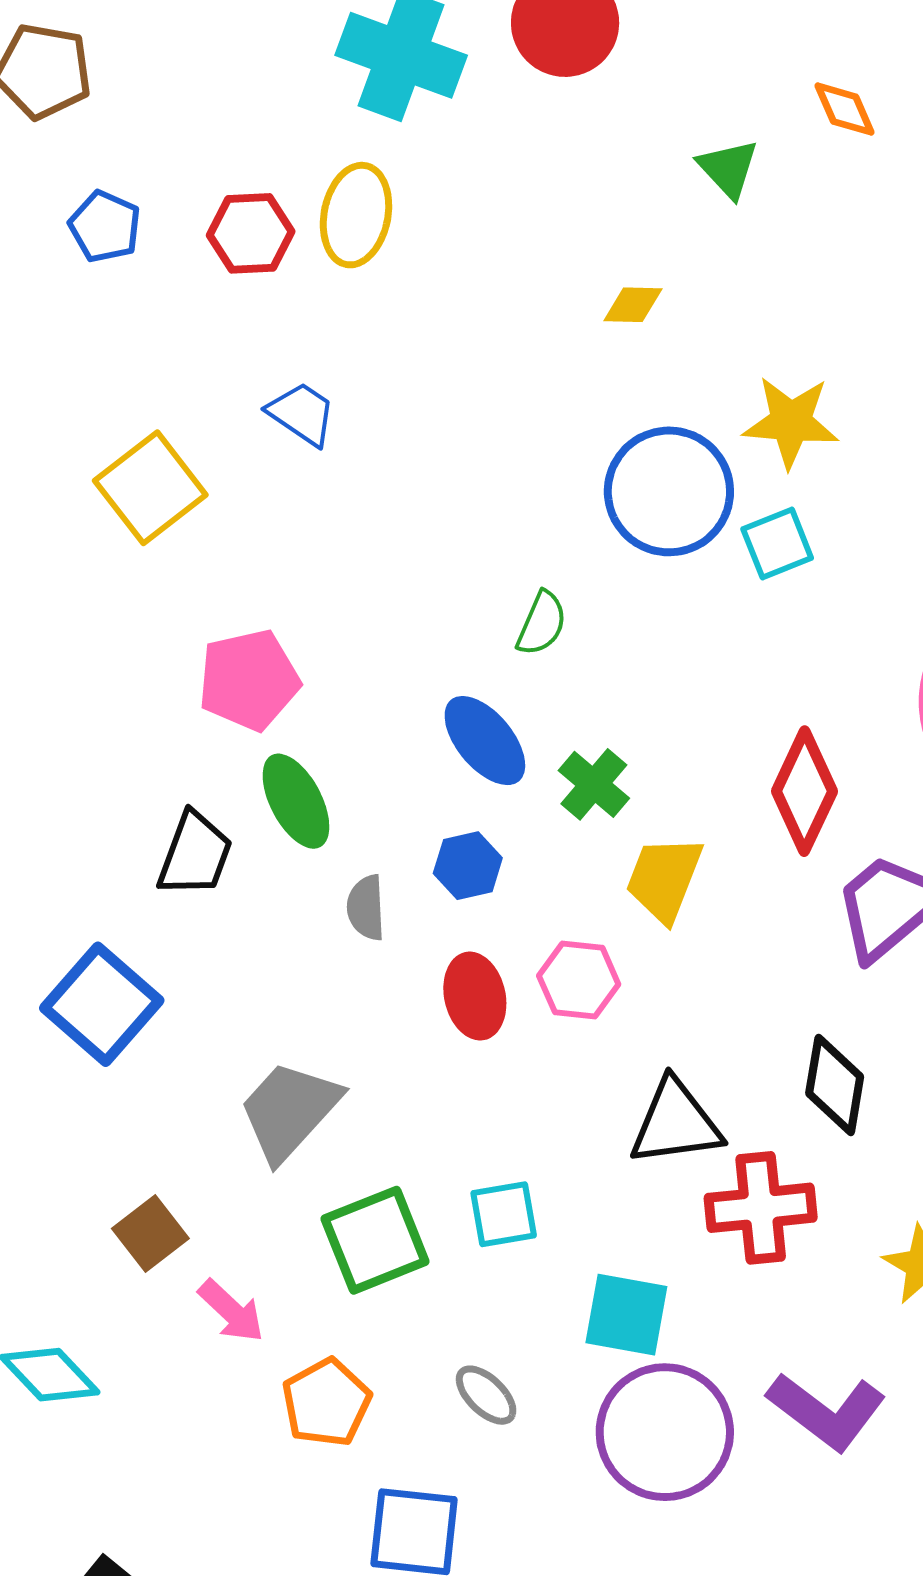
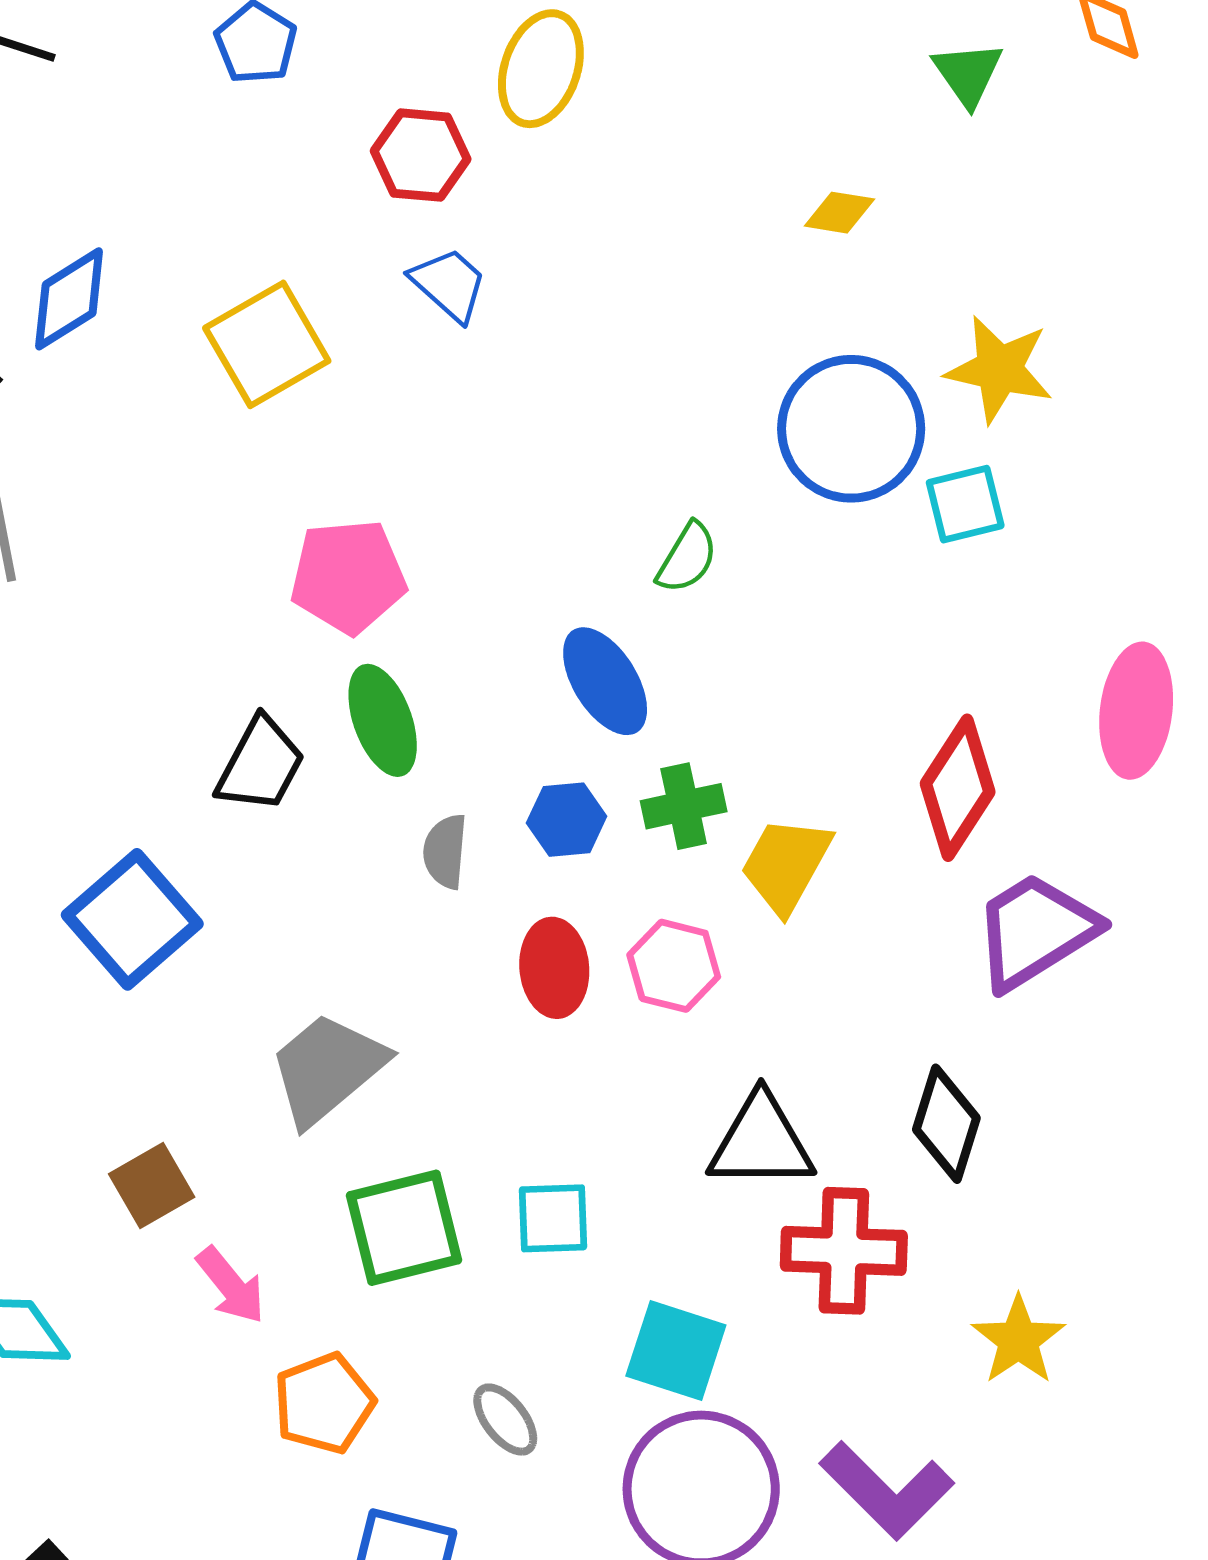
red hexagon: (251, 233) -> (421, 155), moved
green cross: (594, 784) -> (684, 806), moved, turned 30

